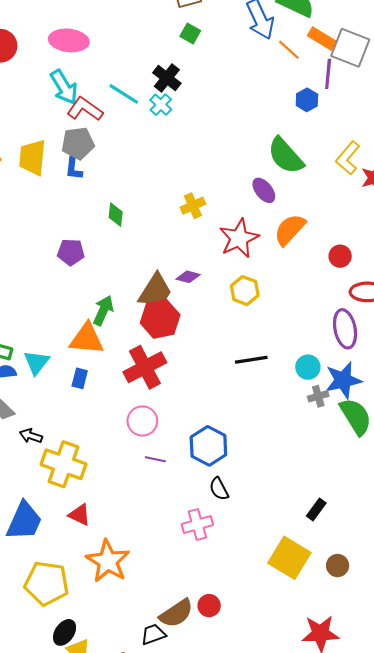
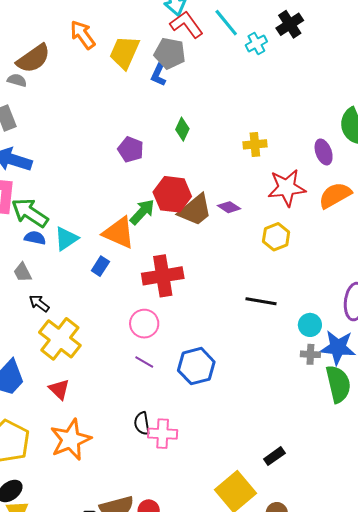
black cross: (167, 78) -> (290, 24), moved
red hexagon: (160, 319) -> (172, 194), moved
black semicircle: (219, 489) -> (142, 423), moved

